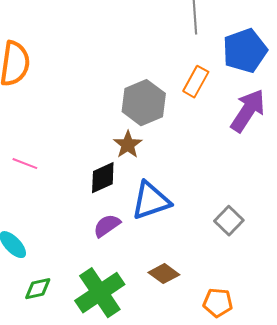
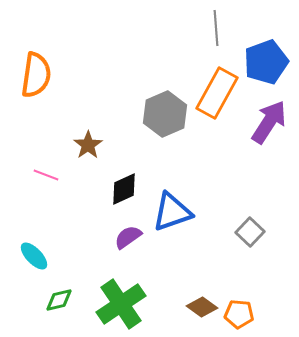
orange rectangle: (196, 82) -> (217, 93), size x1.6
brown star: (128, 145) -> (88, 145), moved
brown diamond: (164, 274) -> (202, 307), moved

